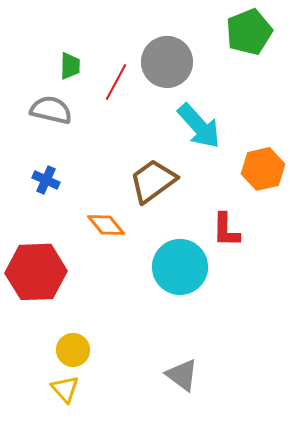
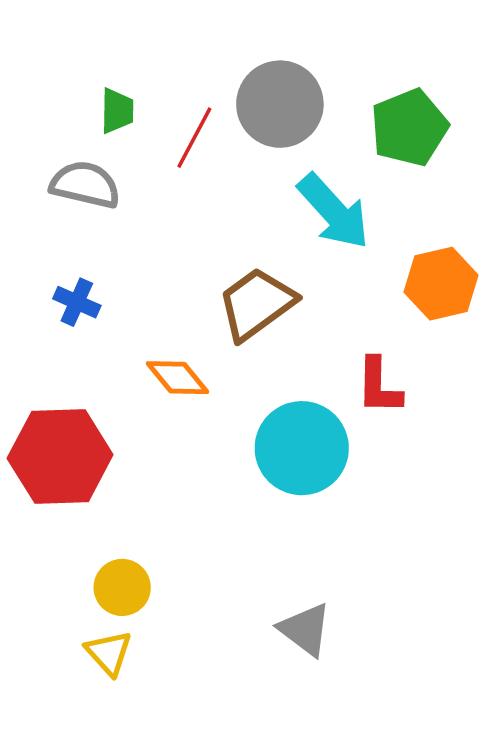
green pentagon: (249, 32) -> (409, 128), moved

